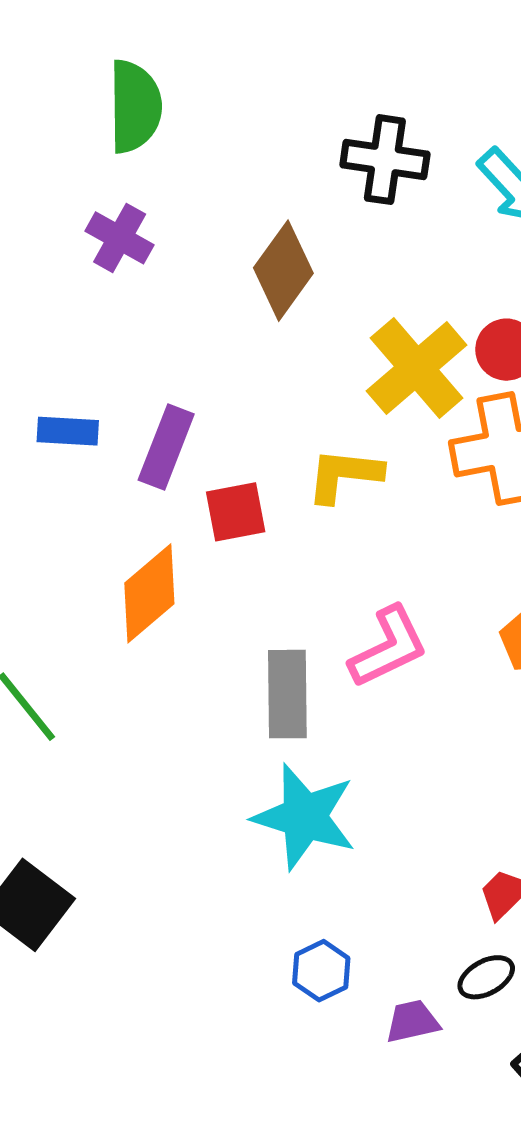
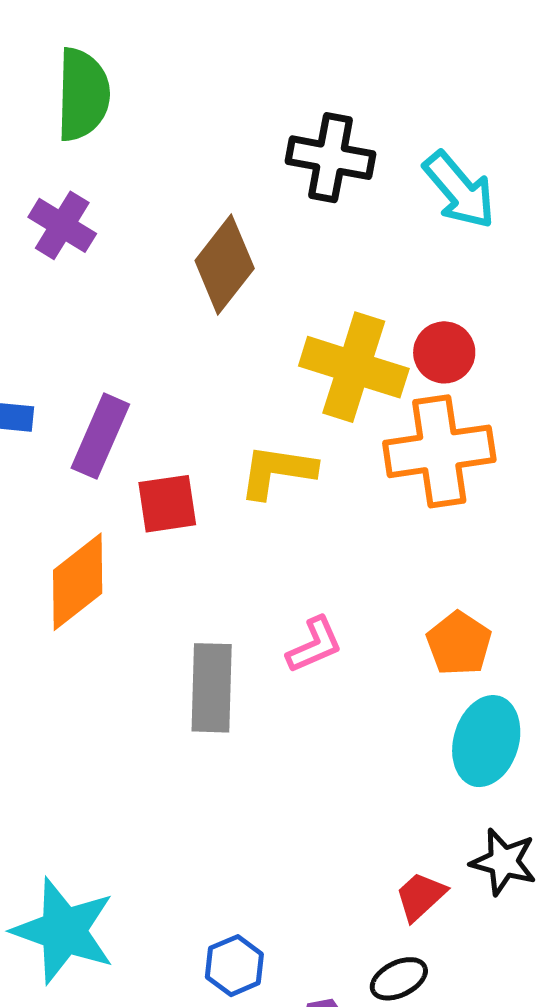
yellow cross: (417, 368) -> (354, 367), turned -34
pink L-shape: (388, 647) -> (314, 645), size x0.7
cyan star: (304, 817) -> (64, 931), moved

